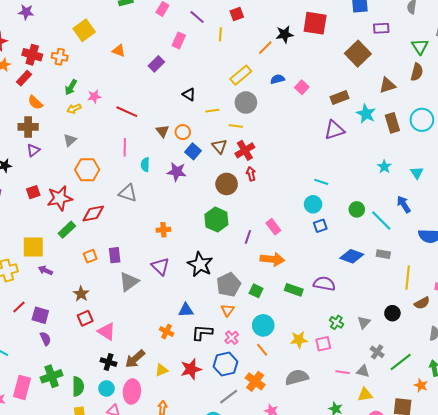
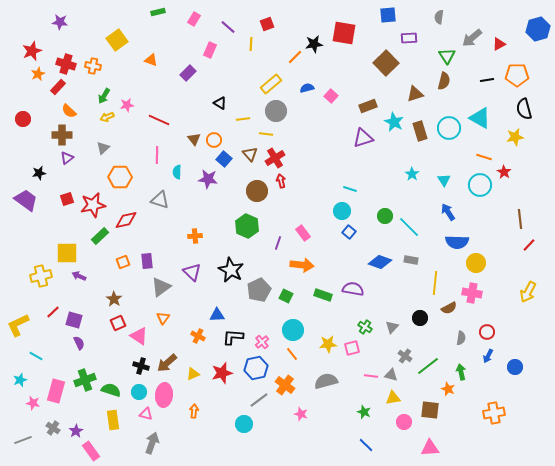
blue arrow: (404, 204) -> (448, 212), moved
blue square: (320, 226) -> (349, 232), turned -32
orange triangle: (228, 310) -> (163, 318), moved
green semicircle: (78, 386) -> (111, 390), turned -72

